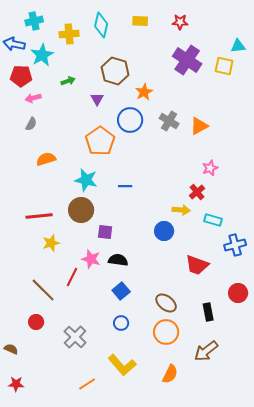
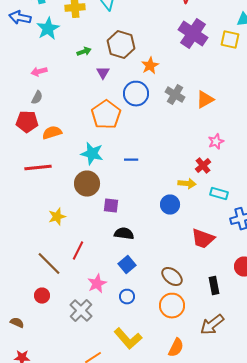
red pentagon: (21, 76) -> (27, 122), moved
green arrow: (68, 81) -> (84, 52), moved
red line: (39, 216) -> (38, 168), moved
pink star: (91, 259) -> (97, 284), moved, turned 30

